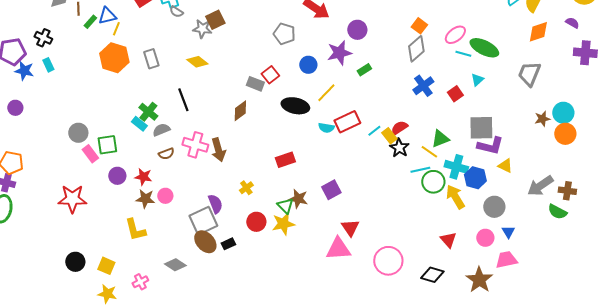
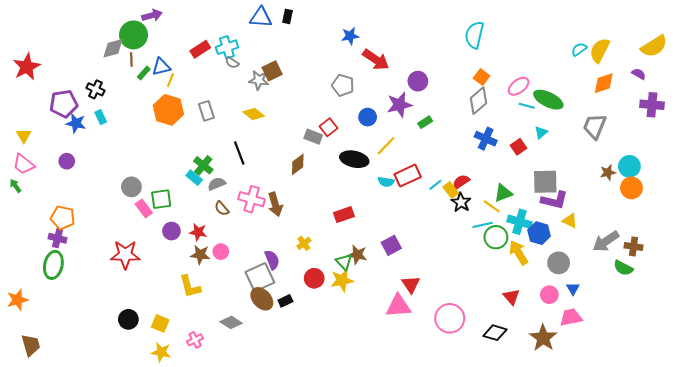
blue cross: (423, 86) -> (486, 139), turned -30
brown semicircle: (166, 154) -> (222, 208), turned 70

